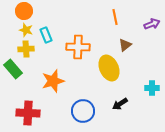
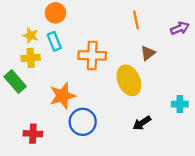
orange circle: (24, 11) -> (55, 13), moved
blue circle: (83, 111) -> (83, 122), moved
red cross: (28, 113) -> (33, 134), size x0.7

